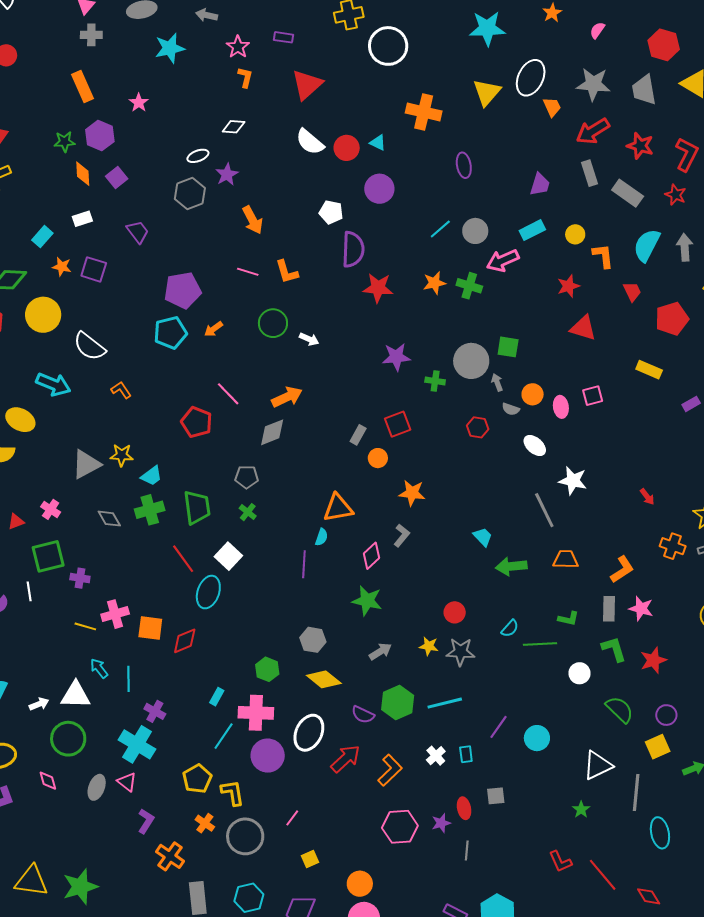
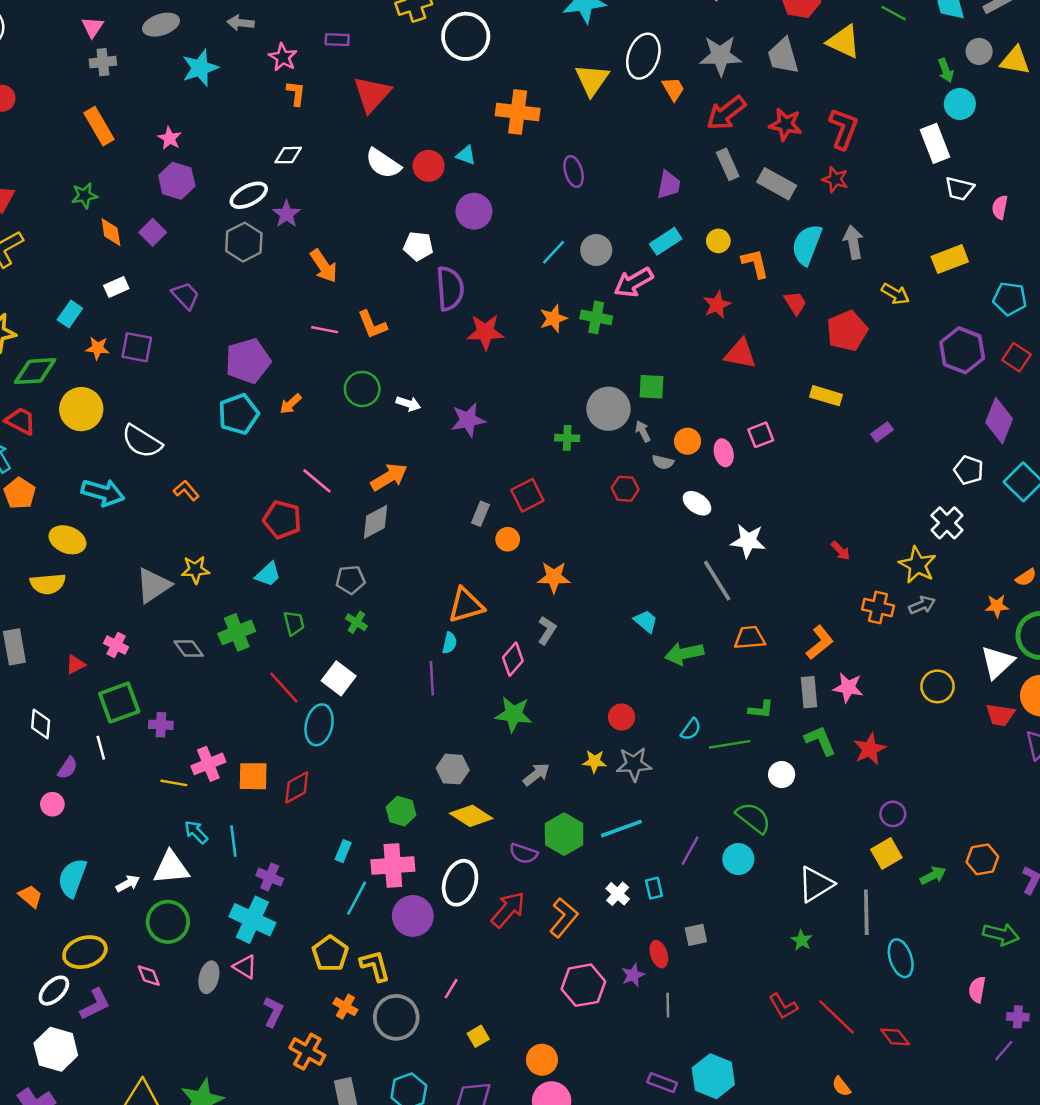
purple hexagon: (100, 136) -> (177, 181), moved
white ellipse: (198, 156) -> (249, 195), size x1.4
purple star: (396, 357) -> (468, 420), moved
cyan trapezoid: (152, 476) -> (268, 574), moved
green trapezoid: (197, 507) -> (294, 623), size x0.6
green semicircle: (620, 709) -> (753, 818), moved

